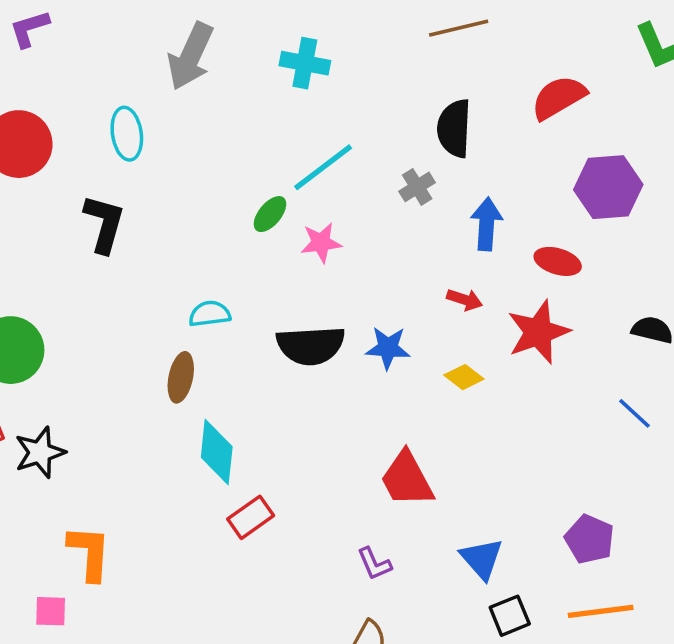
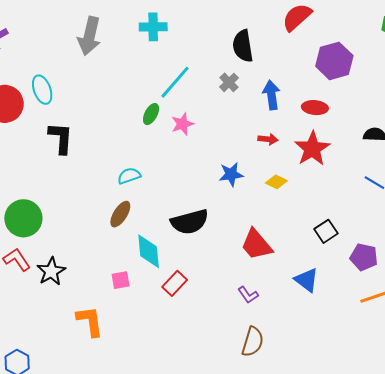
cyan ellipse: (127, 134) -> (42, 90), moved
black semicircle: (311, 345) -> (190, 222), moved
brown ellipse: (181, 377) -> (120, 214), turned 32
pink square: (51, 611) -> (121, 280), moved
black square: (510, 616) -> (326, 231), moved

